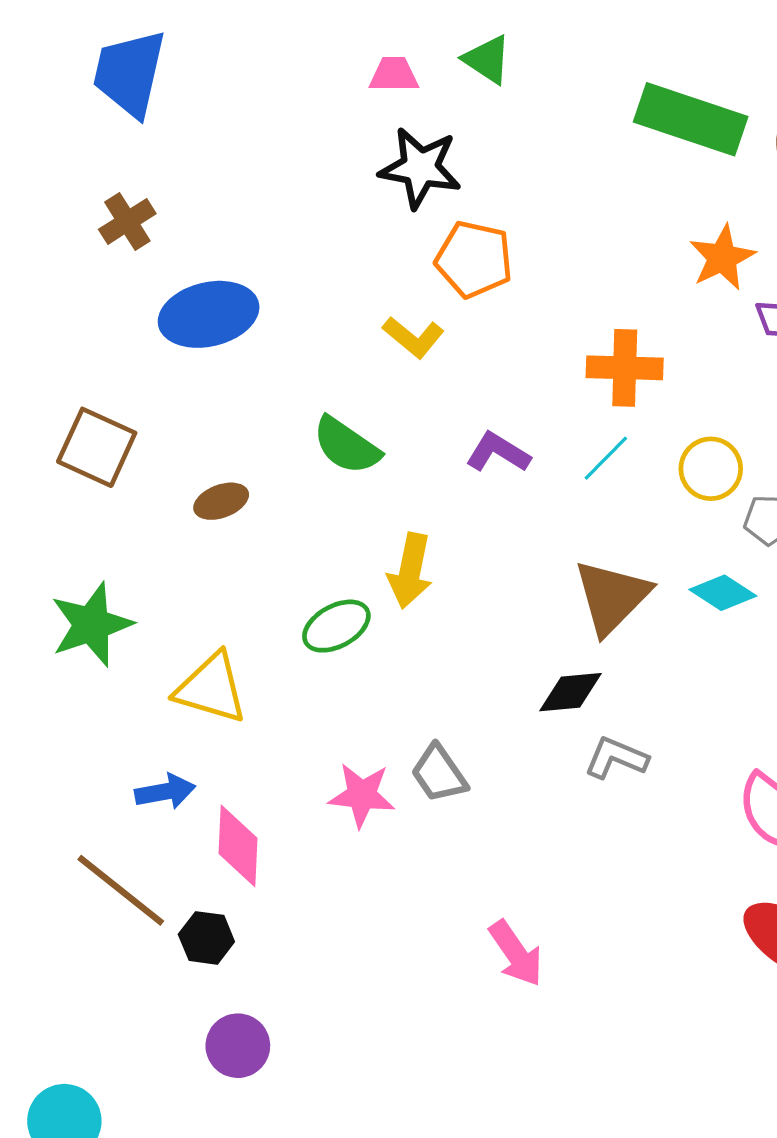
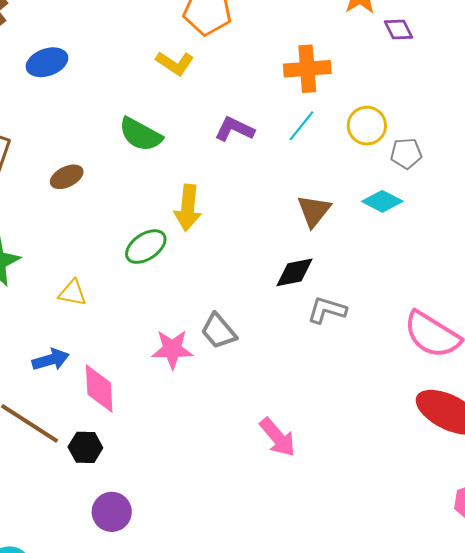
blue ellipse: (209, 314) -> (47, 62), size x0.7
brown triangle: (612, 597) -> (314, 211), size x0.7
yellow triangle: (211, 688) -> (72, 293), size x0.6

